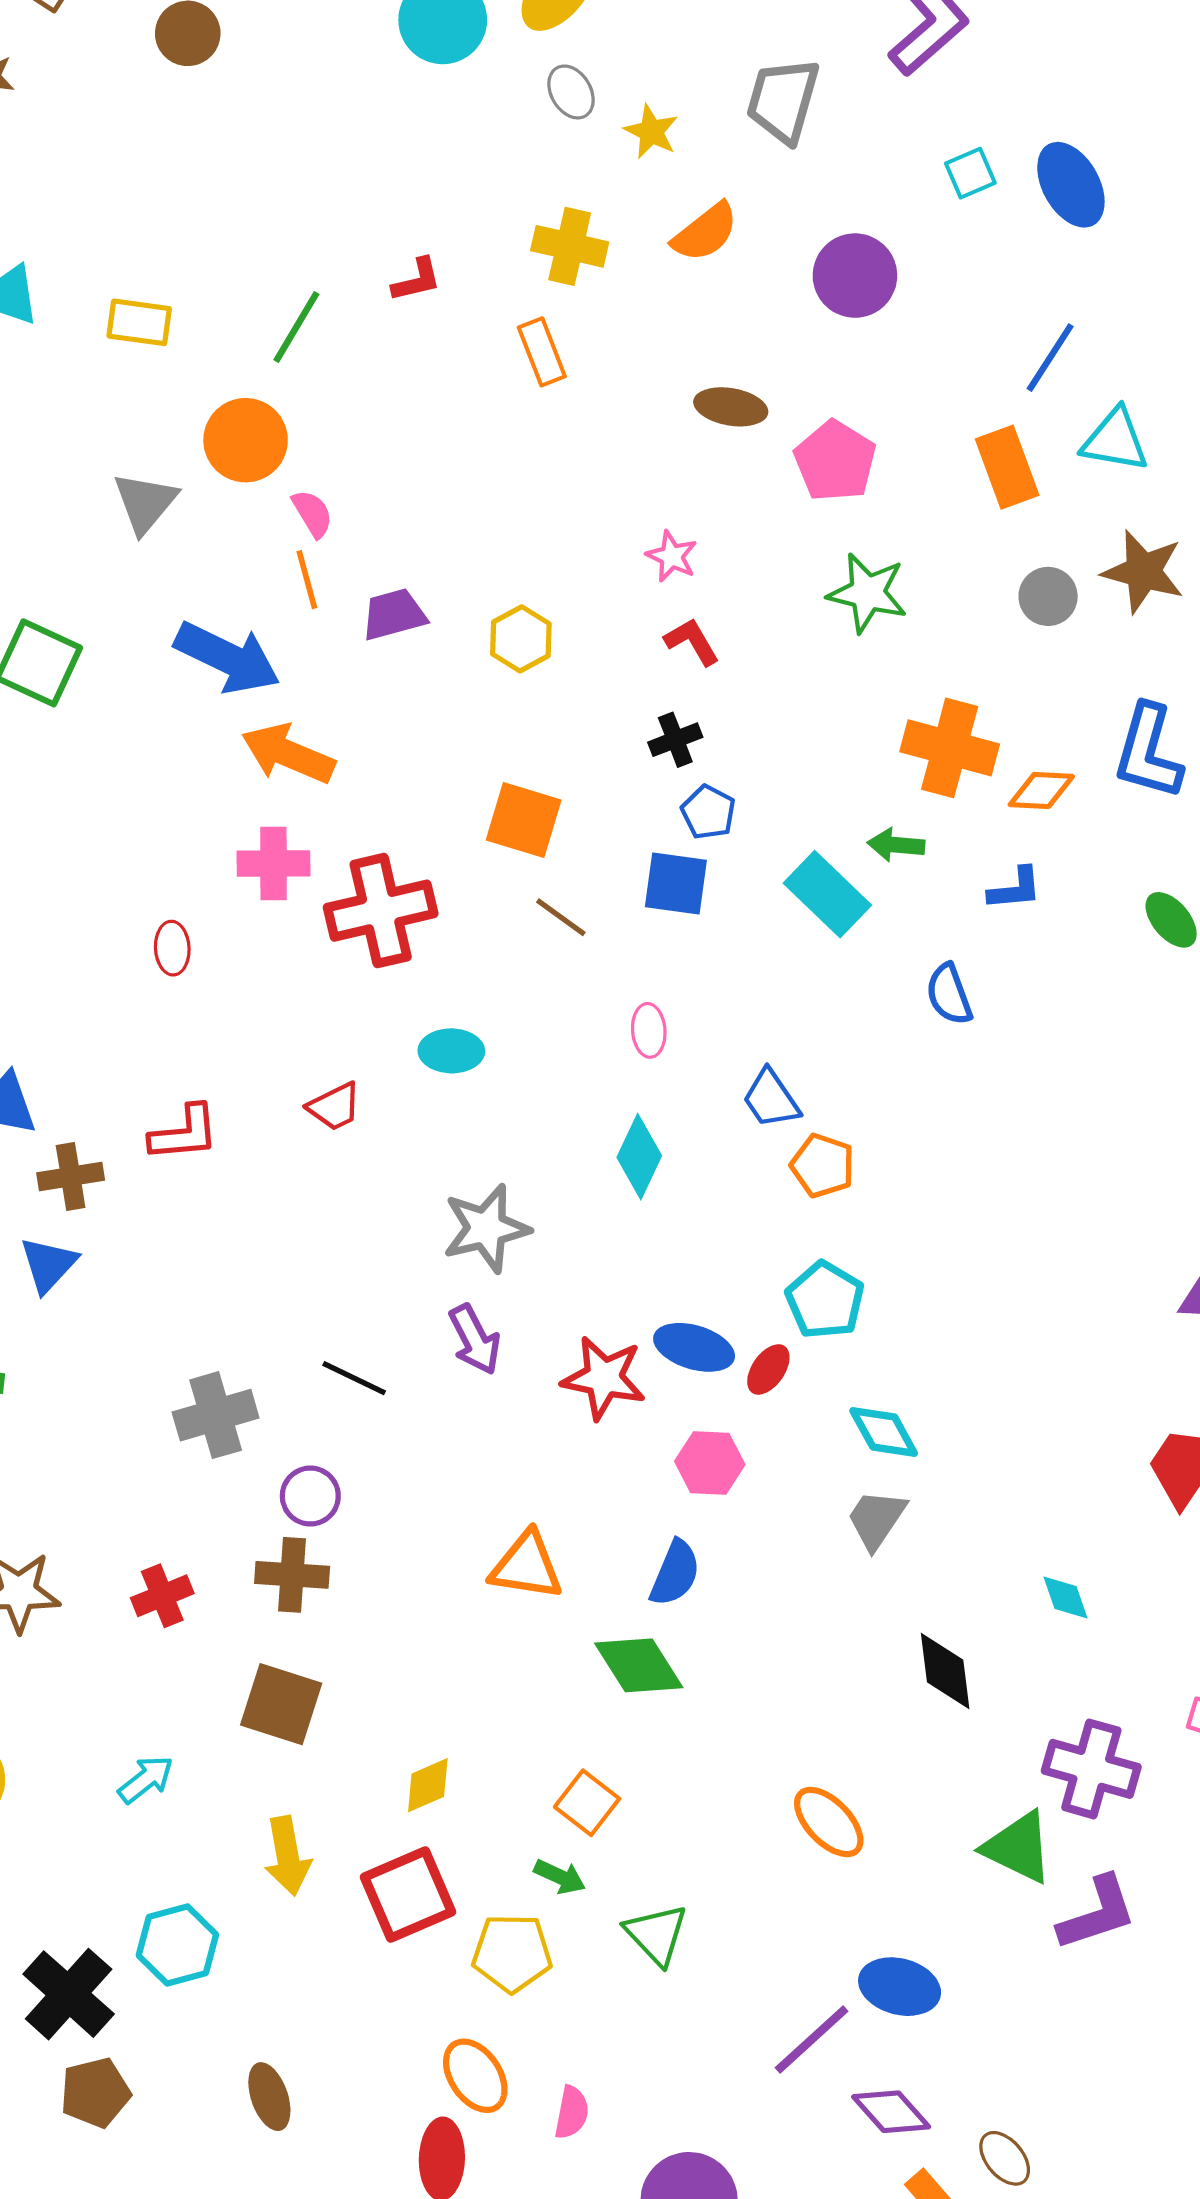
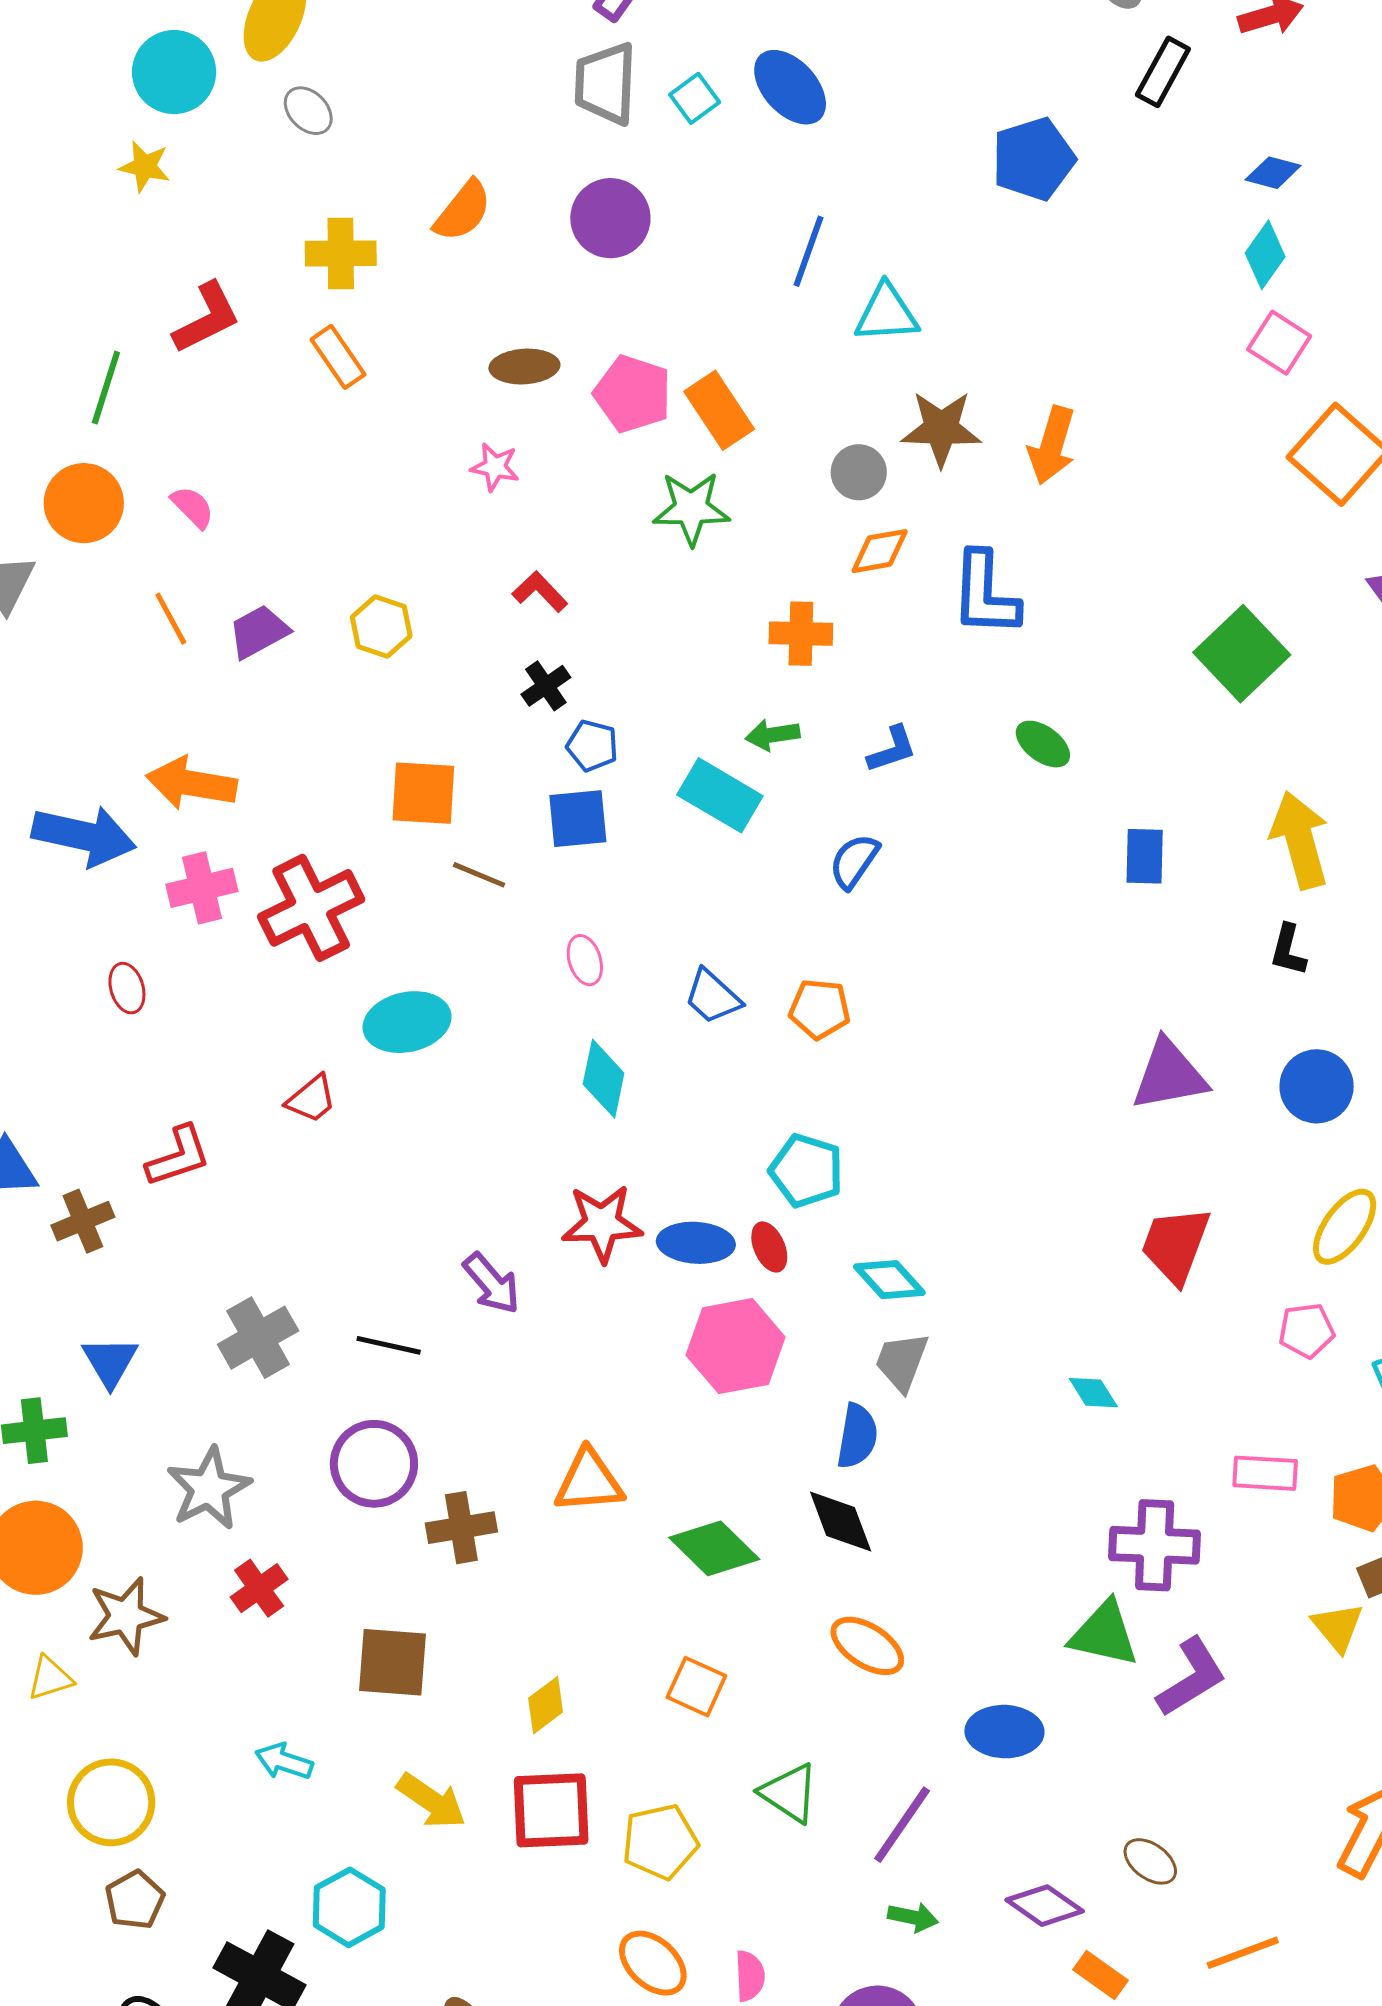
gray trapezoid: (783, 100) -> (605, 83), moved
yellow star: (651, 132) -> (145, 166), moved
red L-shape: (417, 280) -> (207, 318), size x1.5
orange rectangle: (1007, 467) -> (719, 410), moved
pink semicircle: (312, 513) -> (193, 507), moved
pink star: (672, 556) -> (495, 467), moved
blue arrow: (227, 658) -> (84, 836), moved
orange cross: (950, 748) -> (801, 634), size x0.7
orange diamond: (1041, 790) -> (880, 551), moved
blue semicircle: (949, 994) -> (854, 861), turned 68
cyan ellipse: (451, 1051) -> (407, 1022), size x1.4
orange pentagon: (823, 1166) -> (820, 1009), moved
gray star: (486, 1228) -> (209, 1488), moved
blue triangle: (48, 1265) -> (110, 1362), moved
red ellipse: (768, 1369) -> (769, 1247), turned -45
red star: (604, 1378) -> (602, 1223), moved
gray cross: (216, 1415) -> (258, 1338), moved
pink hexagon: (710, 1463) -> (736, 1346), size x1.5
purple circle: (310, 1496) -> (374, 1464), size x1.5
blue semicircle: (675, 1573) -> (857, 1436), moved
brown cross: (292, 1575) -> (461, 1528), moved
black diamond: (945, 1671) -> (841, 1521), moved
cyan arrow: (146, 1779) -> (284, 1761), turned -110
orange ellipse: (829, 1822) -> (867, 1646), moved
yellow arrow: (287, 1856) -> (431, 1801), turned -32
green arrow: (560, 1877) -> (913, 1917), moved
red square: (408, 1895) -> (551, 1810), turned 34
blue ellipse: (900, 1987) -> (1004, 1732), moved
purple line: (812, 2040) -> (902, 1825), moved
brown ellipse: (1005, 2158) -> (1150, 1861), moved

